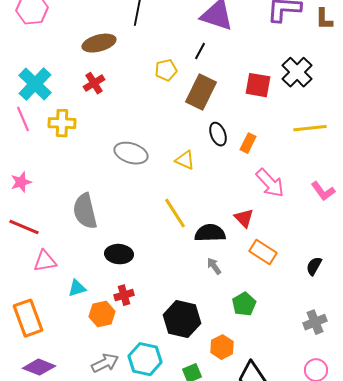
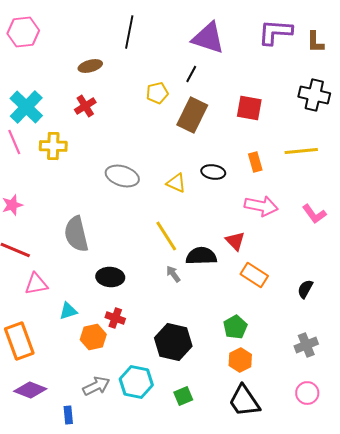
brown ellipse: (99, 43) -> (90, 66), size x0.7
black cross: (297, 72) -> (314, 95), moved, turned -32
black ellipse: (218, 134) -> (213, 172), moved, turned -60
orange rectangle: (248, 143) -> (255, 162), moved, turned -42
pink arrow: (270, 183) -> (261, 206), turned -36
gray arrow: (214, 266) -> (173, 274), moved
red cross: (124, 295) -> (115, 318), turned 36
orange hexagon: (222, 347) -> (240, 360), moved

